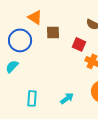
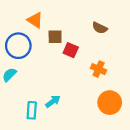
red square: (79, 44) -> (71, 50), moved
cyan arrow: (67, 98) -> (53, 101), moved

